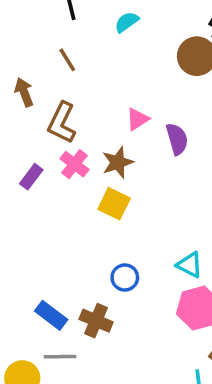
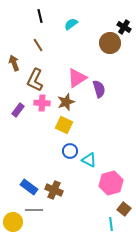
pink triangle: (137, 119) -> (77, 78), size x1.5
pink cross: (74, 164) -> (42, 103), turned -35
cyan triangle: (190, 265) -> (89, 160), moved
blue circle: (125, 277) -> (70, 151), moved

